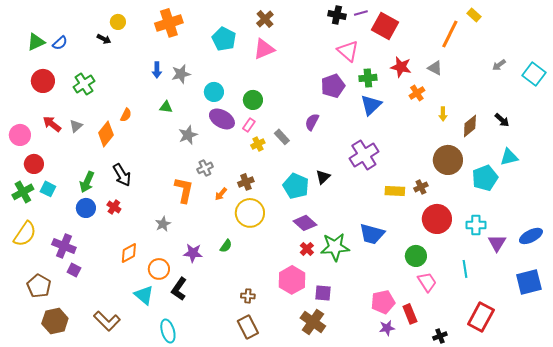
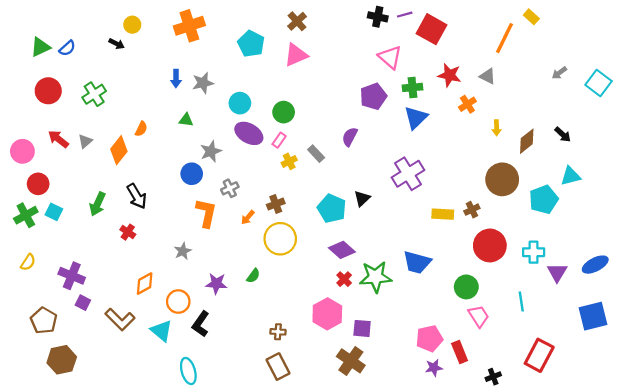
blue circle: (86, 208) -> (192, 174), moved
yellow semicircle: (25, 234) -> (28, 262), size x0.6
brown L-shape: (107, 321) -> (120, 319), moved

